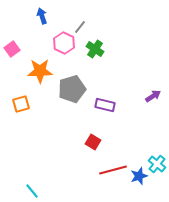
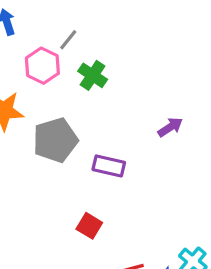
purple arrow: (153, 96) -> (170, 127), moved

